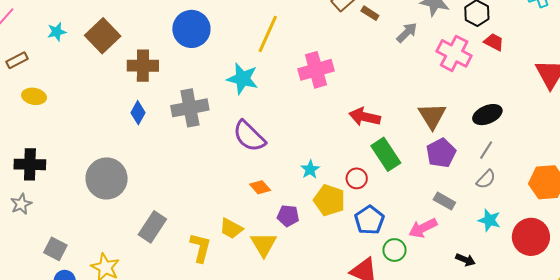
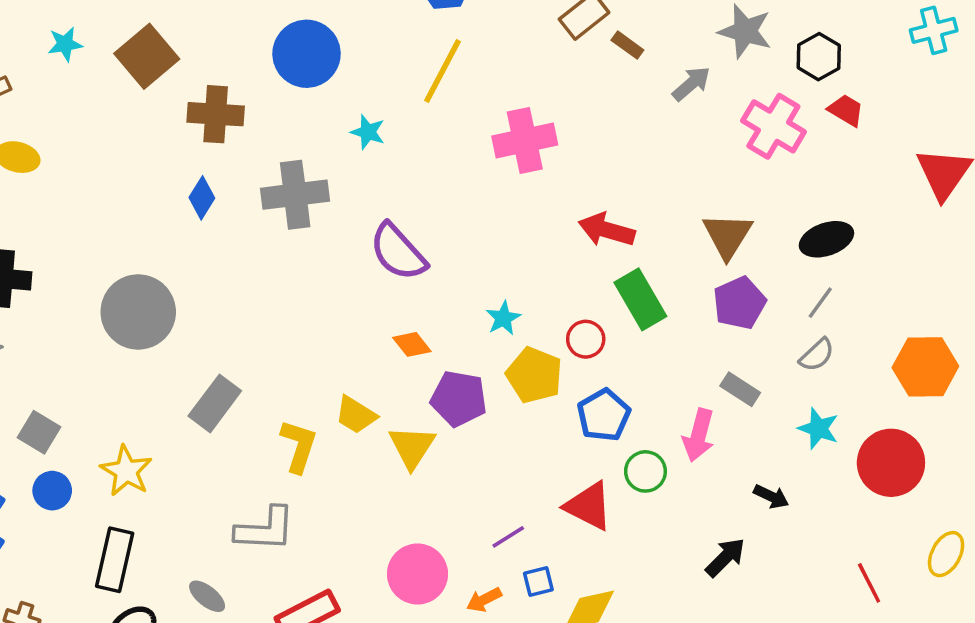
cyan star: (242, 79) -> (368, 132), moved, size x0.6
purple pentagon: (288, 216) -> (459, 399), size x1.4
pink arrow: (423, 228) -> (699, 435), turned -52

